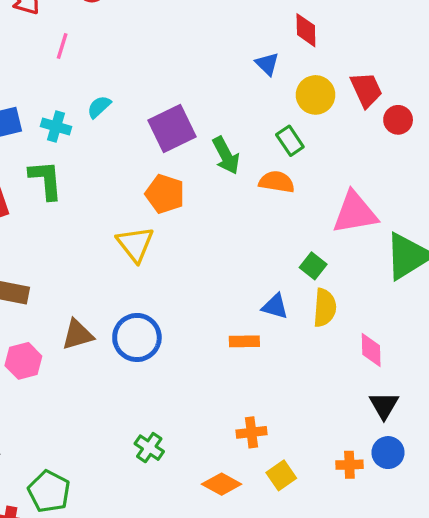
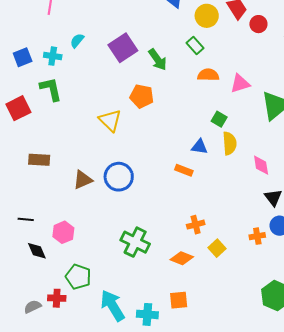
orange semicircle: (277, 182) -> (208, 75), moved
orange pentagon: (165, 194) -> (142, 96), moved
pink triangle: (355, 213) -> (240, 84), size x0.7
orange rectangle: (244, 341) -> (184, 170), turned 30
pink hexagon: (23, 361) -> (63, 232), moved
green cross: (149, 448) -> (135, 242), size x1.6

